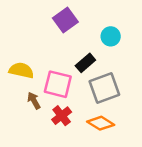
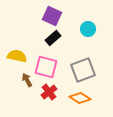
purple square: (65, 20) -> (52, 16), turned -30
black rectangle: (85, 63) -> (53, 38), moved

